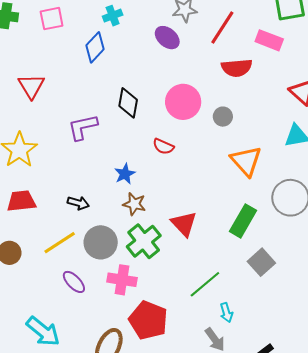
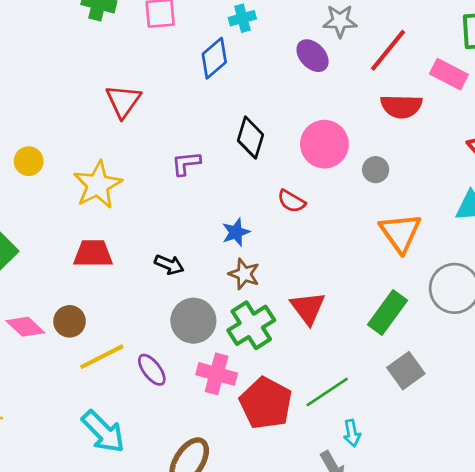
purple L-shape: (83, 127) -> (186, 163), size x0.7
yellow line: (60, 243) -> (102, 357), moved
red pentagon: (148, 320) -> (266, 403), moved

